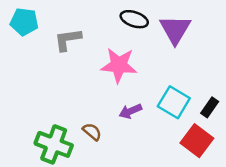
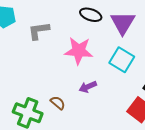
cyan square: (174, 102) -> (122, 60), moved

